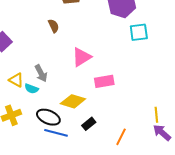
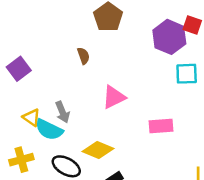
pink rectangle: (104, 81) -> (161, 126), moved
cyan semicircle: (32, 89) -> (49, 130), size x1.6

